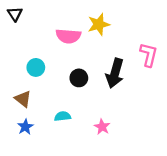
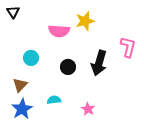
brown triangle: (23, 99) -> (20, 85), turned 35
blue star: (25, 127) -> (22, 109), size x1.5

